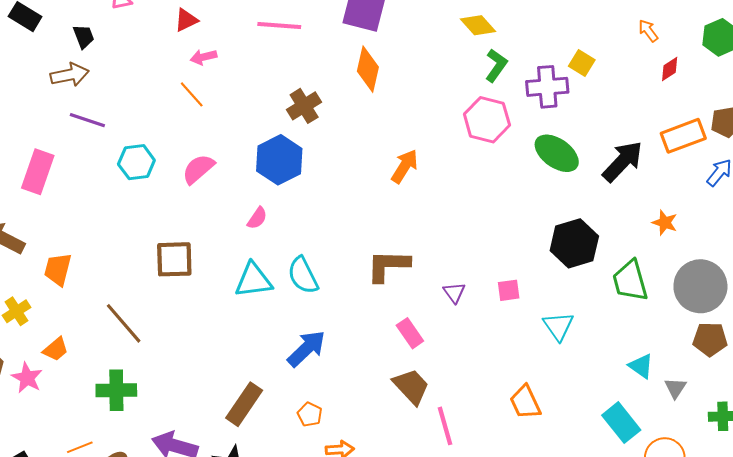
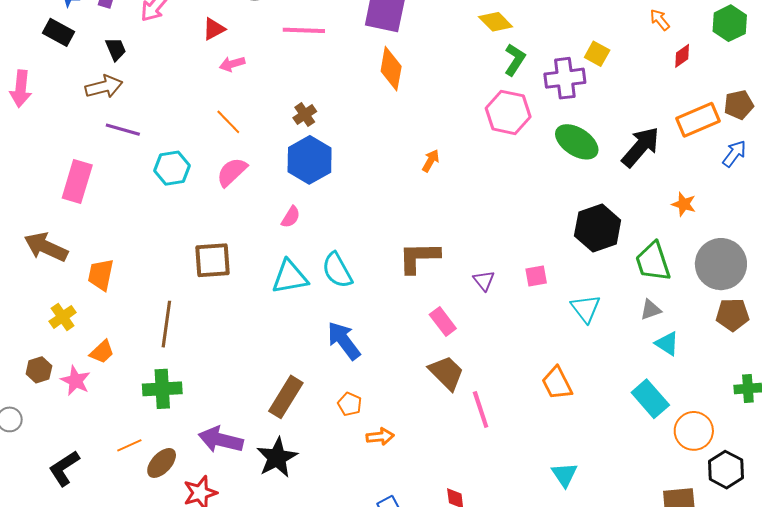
orange line: (192, 94) -> (228, 122), moved
brown cross: (304, 106) -> (305, 115), moved, size x0.7
orange arrow: (405, 166) -> (431, 161), size x0.7
brown line: (124, 323) -> (166, 324), turned 51
blue arrow: (307, 349) -> (344, 341), turned -81
gray triangle: (675, 388) -> (651, 310), moved, turned 40

